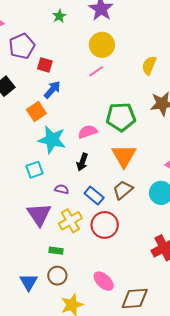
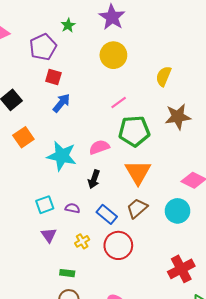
purple pentagon: (22, 46) -> (43, 47), moved
pink line: (96, 71) -> (119, 102), moved
orange square: (36, 111) -> (23, 137), moved
cyan square: (35, 170) -> (45, 205), moved
purple triangle: (39, 215) -> (49, 235), size x0.6
yellow cross: (70, 221) -> (82, 241), size x0.6

